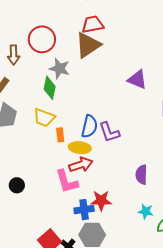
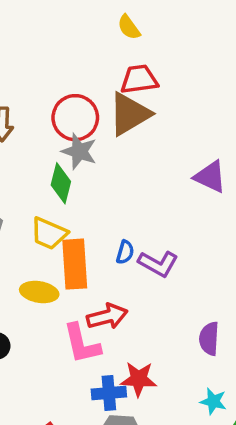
red circle: (42, 39) -> (75, 118), moved
blue semicircle: (89, 126) -> (125, 252), size x0.6
purple L-shape: (109, 132) -> (158, 264), turned -45
orange rectangle: (60, 135) -> (75, 264), size x2.0
yellow ellipse: (80, 148) -> (39, 292), moved

